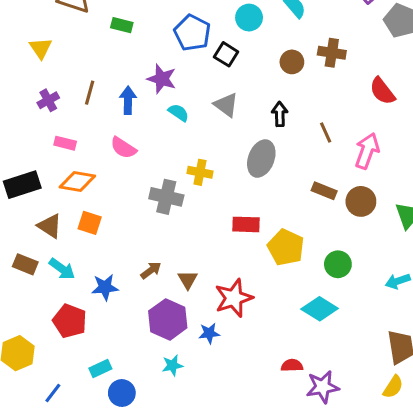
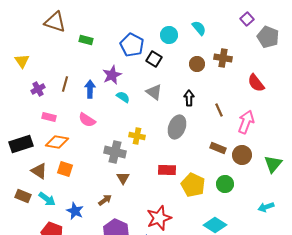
yellow triangle: (41, 48) -> (22, 61), moved
purple star: (162, 79) -> (112, 75), turned 30
green circle: (338, 264) -> (225, 184), moved
brown triangle: (188, 280) -> (123, 178), moved
blue star: (105, 287) -> (75, 211), turned 30

